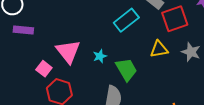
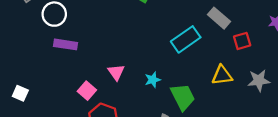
red square: (175, 19) -> (242, 41), size x0.6
pink triangle: (68, 51) -> (116, 72), size x0.6
gray star: (191, 52) -> (259, 81), turned -30

